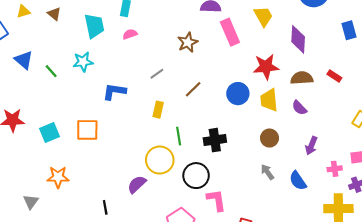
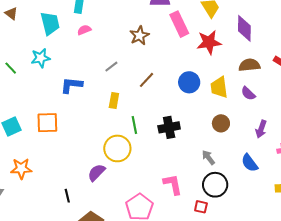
red star: (266, 67) -> (209, 42), moved
gray arrow: (267, 172) -> (208, 157), moved
black circle: (196, 176) -> (215, 185), moved

